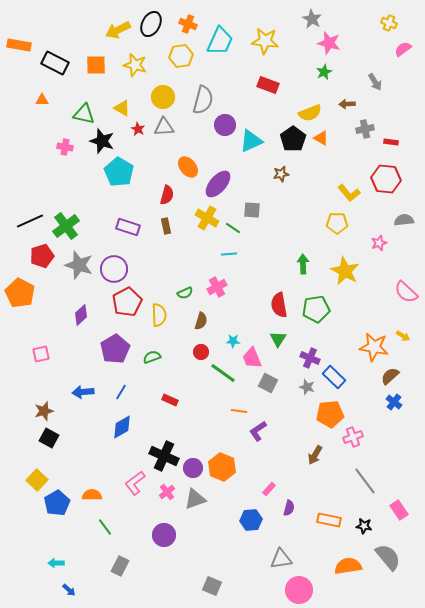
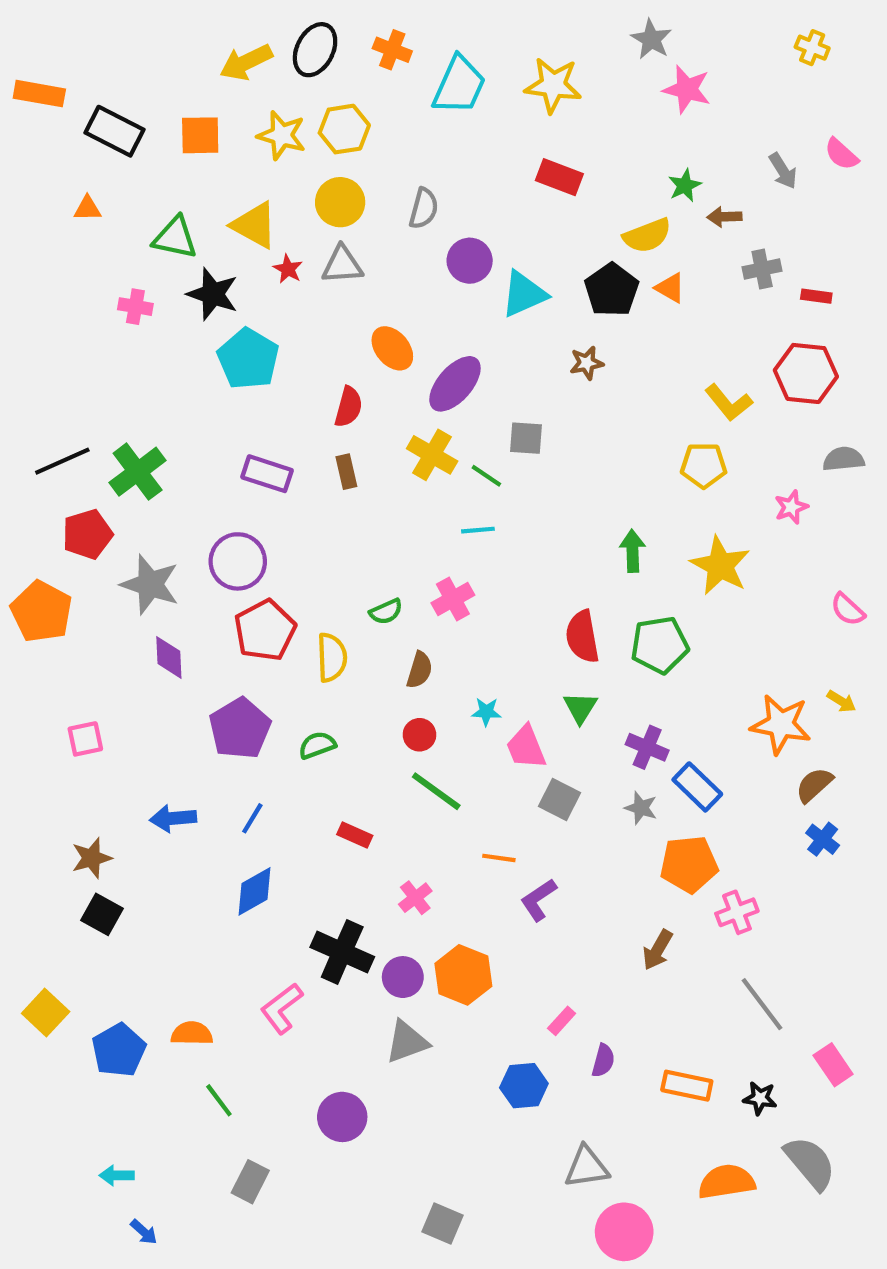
pink semicircle: (403, 49) -> (841, 154), moved, turned -102
yellow hexagon: (181, 56) -> (344, 129), moved
green star: (324, 72) -> (685, 185), moved
gray semicircle: (203, 100) -> (424, 208), size x0.7
yellow triangle: (122, 108) -> (254, 225), size x1.4
gray star: (79, 265) -> (150, 584), moved
pink semicircle: (406, 292) -> (848, 609), size x0.7
purple diamond: (81, 315) -> (169, 657), turned -50
green line: (223, 373) -> (436, 791), moved
yellow square: (37, 480) -> (46, 1013), moved
pink cross: (167, 492) -> (415, 898), moved

